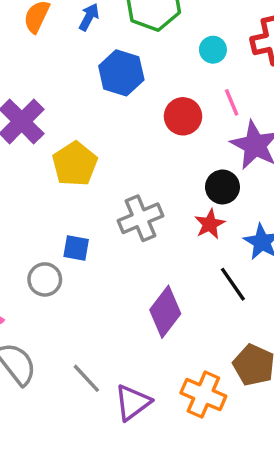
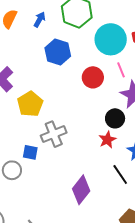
cyan circle: (213, 50) -> (111, 39), size x2.0
gray cross: (140, 218) -> (54, 134), moved

